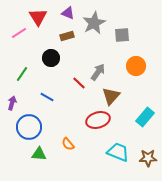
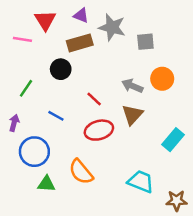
gray star: (94, 23) -> (112, 27), turned -30
pink line: (19, 33) -> (22, 39), turned 42
brown rectangle: (67, 36) -> (80, 43), size x1.5
gray arrow: (98, 72) -> (132, 86), moved, turned -102
red ellipse: (98, 120) -> (99, 130), moved
orange semicircle: (68, 144) -> (81, 172), size x1.6
brown star: (148, 158) -> (177, 201), moved

